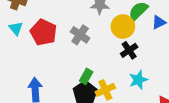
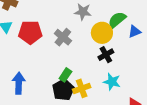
red pentagon: (43, 32) -> (30, 32), turned -30
cyan star: (138, 80) -> (112, 82), turned 30

